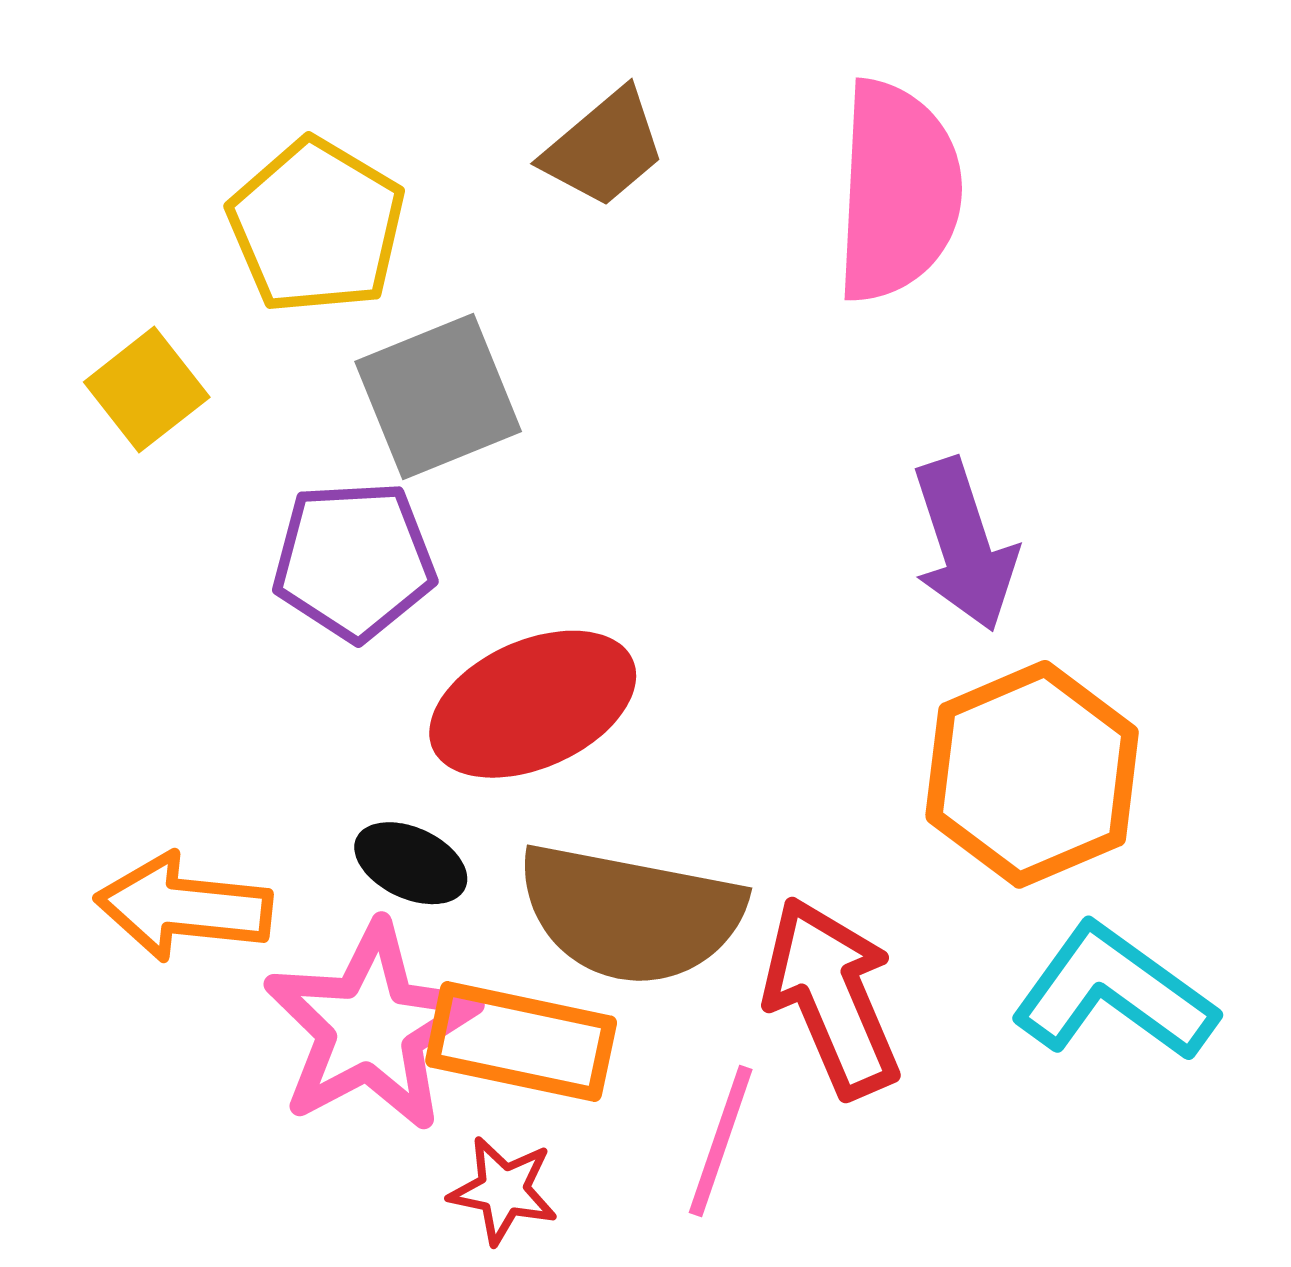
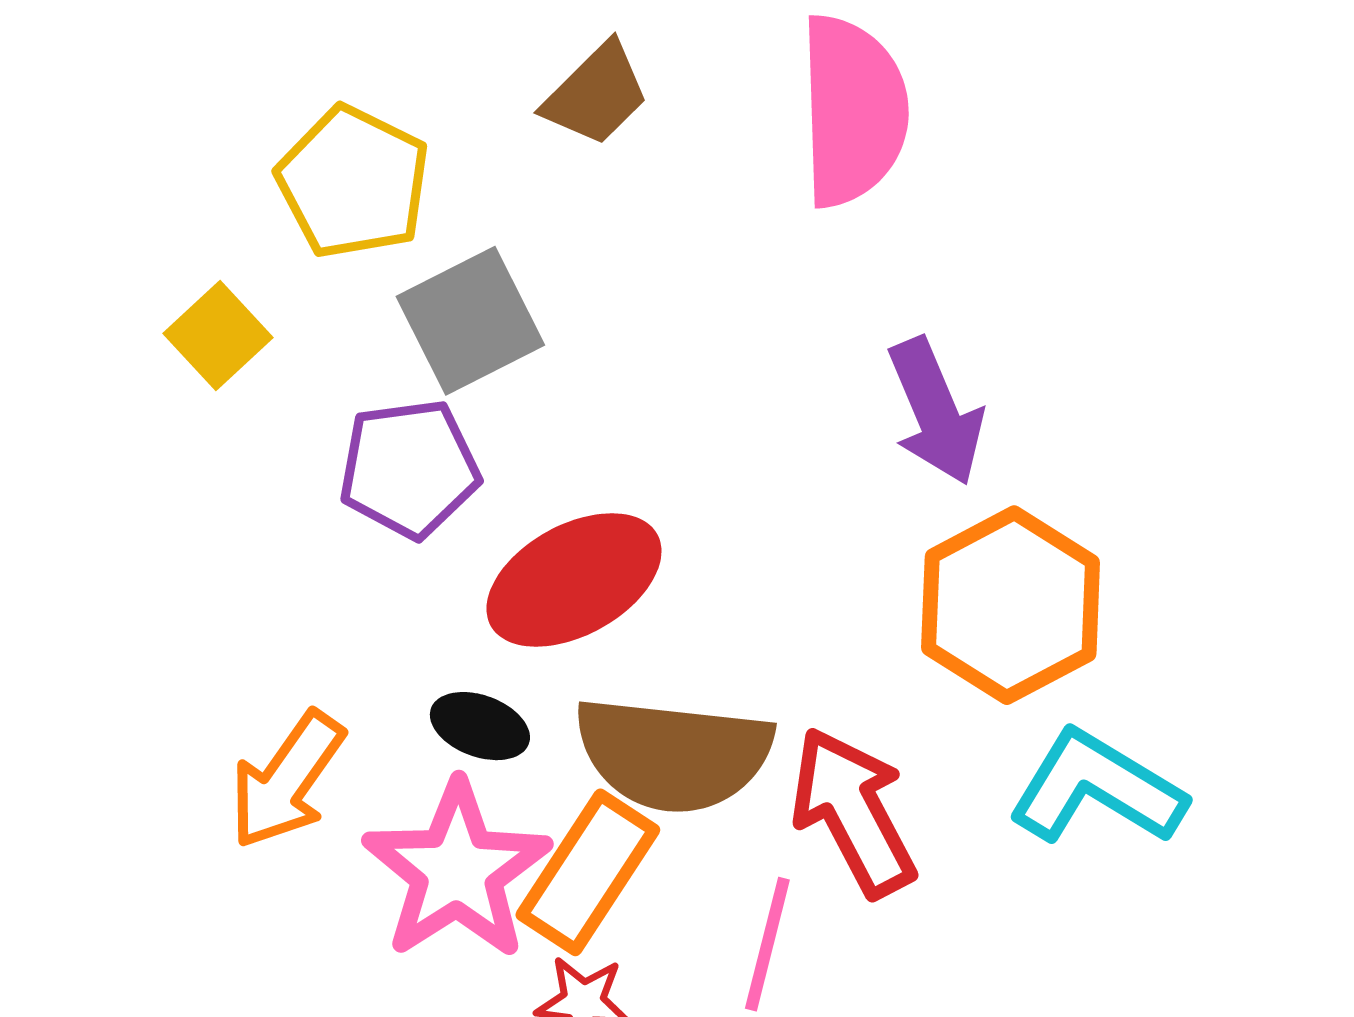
orange arrow: (184, 907) -> (287, 780), turned -56
orange rectangle: (521, 1042) -> (588, 872), turned -64

